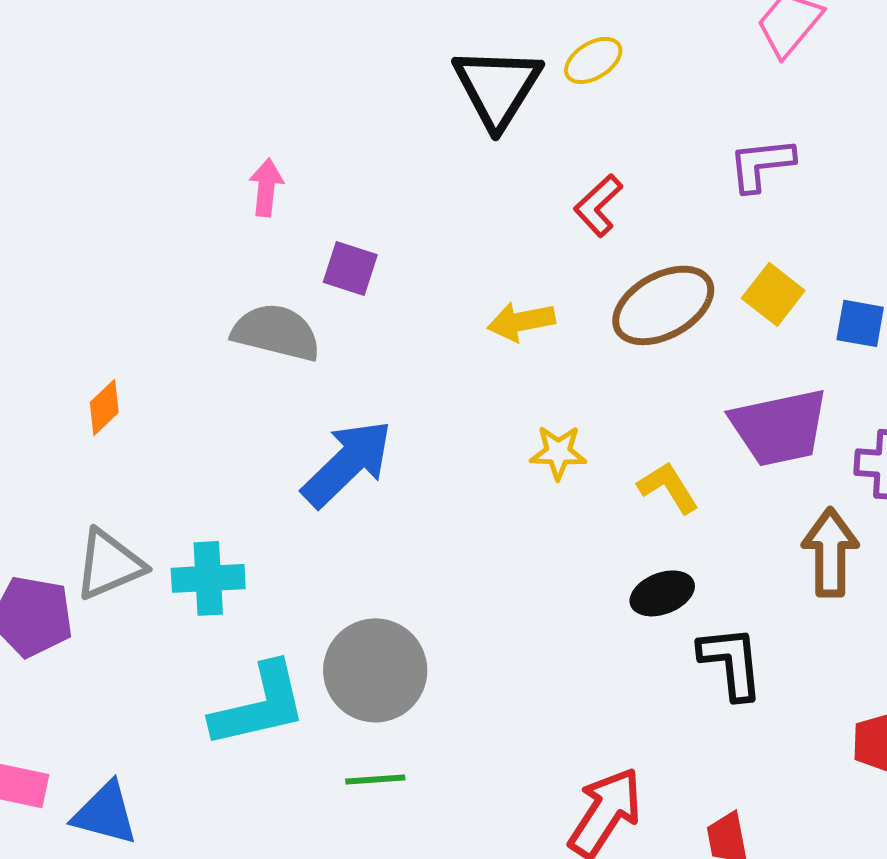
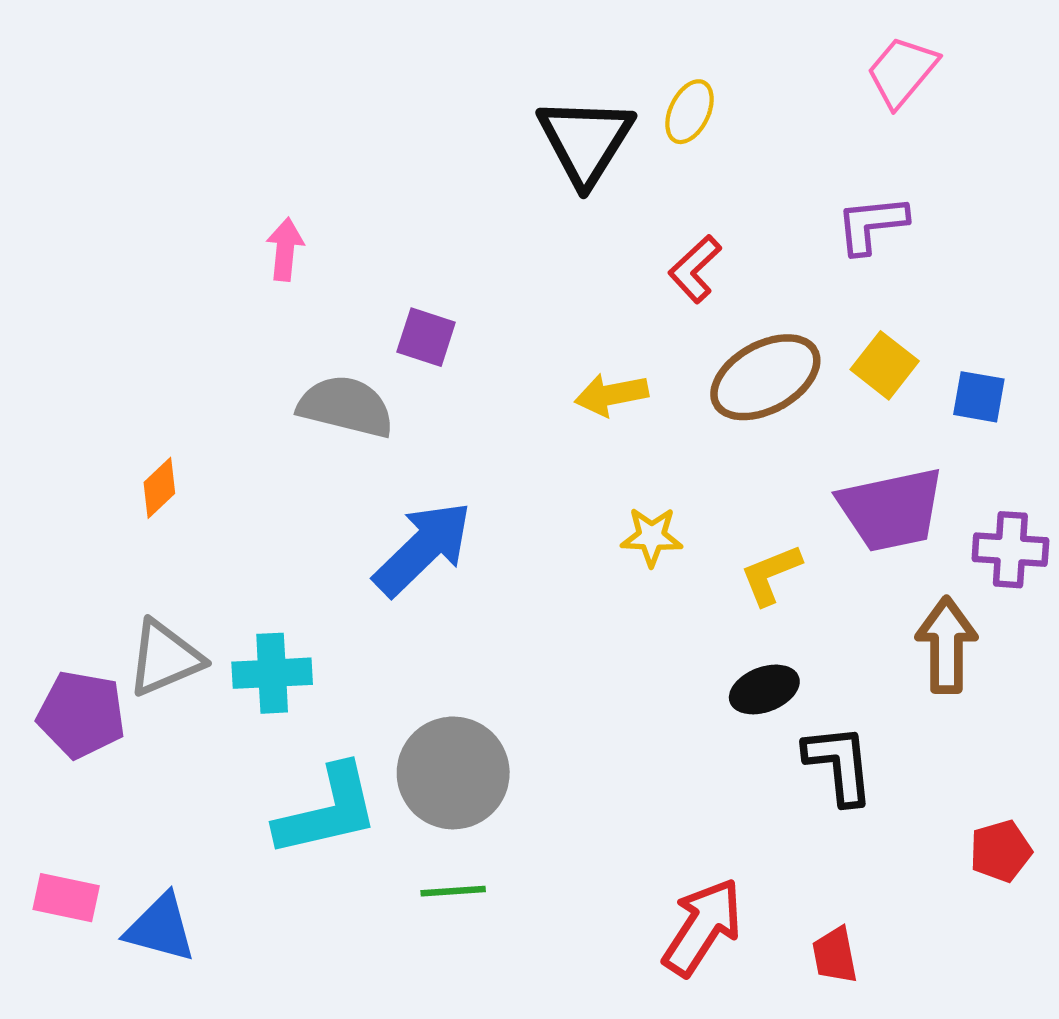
yellow ellipse: (593, 60) -> (689, 112), turned -32
pink arrow: (266, 187) -> (285, 249), moved
yellow L-shape: (668, 487) -> (771, 575), turned -80

